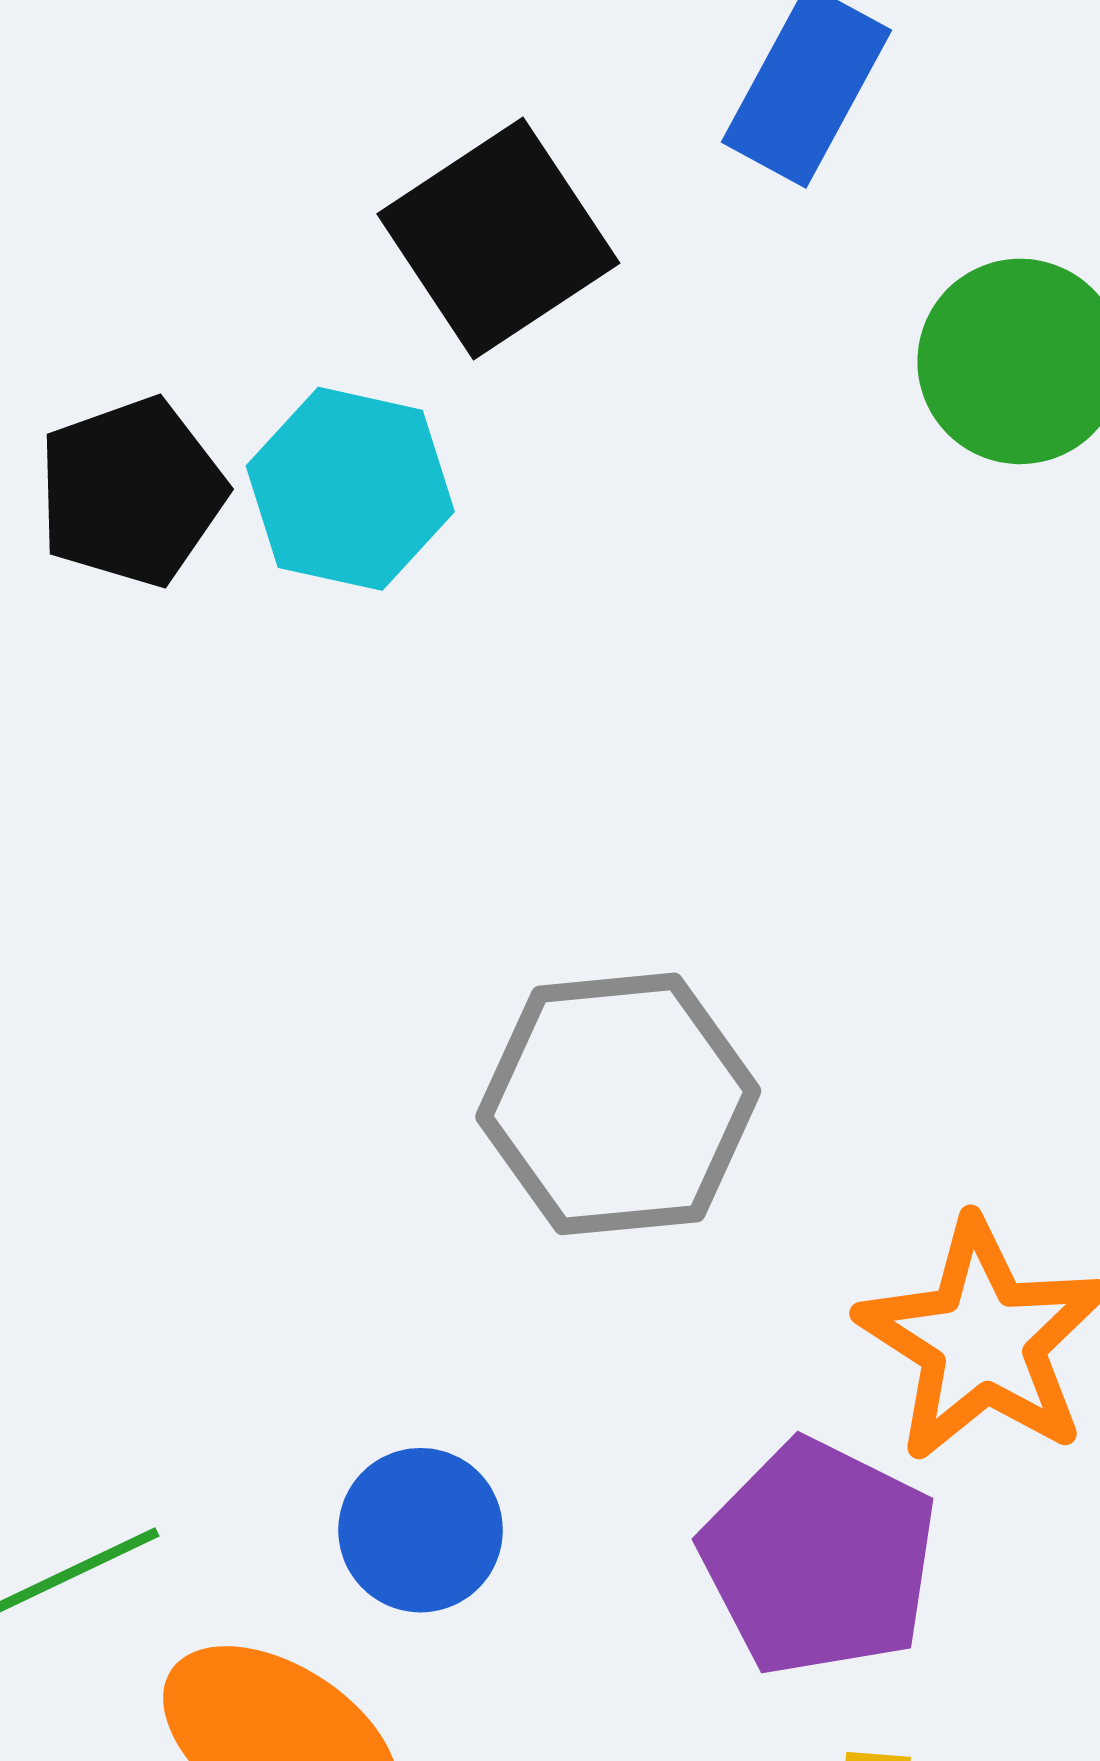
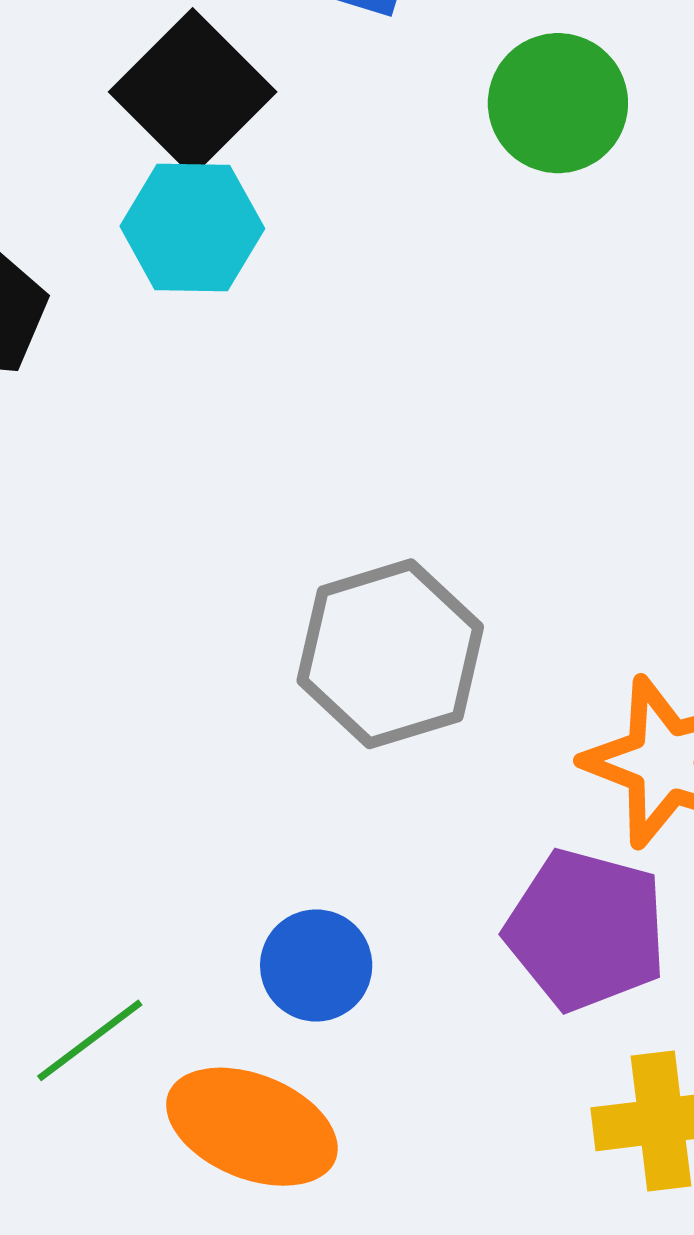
cyan hexagon: (350, 489) -> (192, 227), moved

